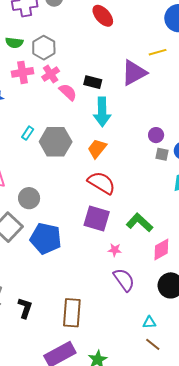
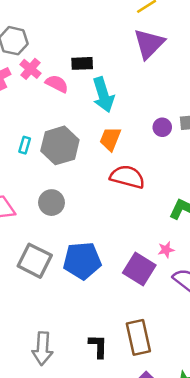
purple triangle: (134, 73) -> (149, 44), moved
purple circle: (156, 135) -> (162, 127), moved
gray circle: (29, 198) -> (52, 203), moved
purple square: (97, 218) -> (139, 269), moved, turned 32
black L-shape: (25, 308) -> (98, 346), moved

